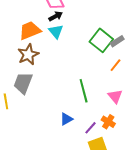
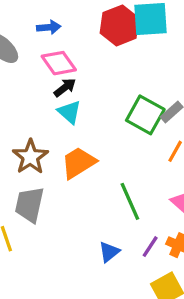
orange trapezoid: (30, 31) -> (78, 163), moved
purple line: (91, 128) -> (150, 247), moved

